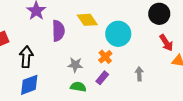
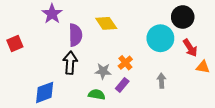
cyan circle: (118, 34) -> (160, 38), moved
black arrow: (26, 57) -> (70, 63), moved
gray star: (75, 65) -> (103, 71), moved

